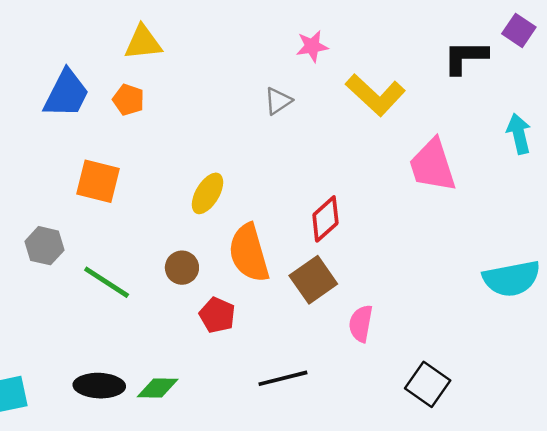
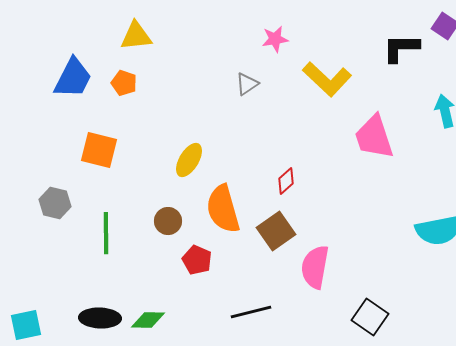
red diamond: (325, 219) -> (286, 181), size x0.7
green line: (107, 282) -> (106, 233), turned 57
pink semicircle: (361, 324) -> (315, 267), size x1.4

